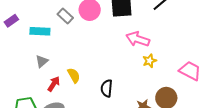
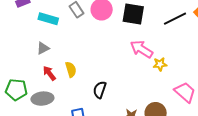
yellow star: (150, 61) -> (160, 64), moved
red arrow: (54, 84) -> (49, 73), turned -84

